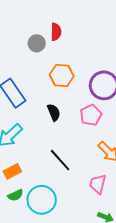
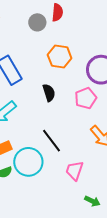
pink trapezoid: (98, 184) -> (74, 171), moved
cyan circle: (42, 200) -> (28, 162), moved

